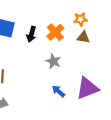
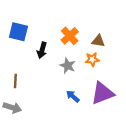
orange star: (80, 19) -> (92, 59), moved
black arrow: (31, 34) -> (42, 50), moved

